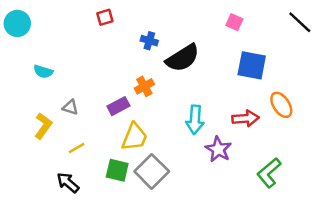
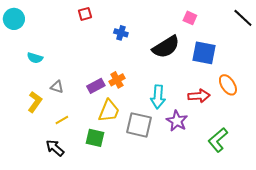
black semicircle: (183, 58) -> (166, 47), moved
orange cross: (144, 86) -> (117, 80), moved
gray square: (152, 171) -> (139, 125), moved, turned -32

